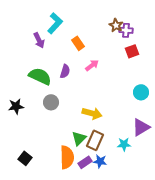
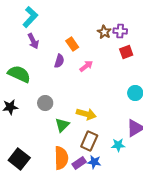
cyan L-shape: (55, 23) -> (30, 17), moved
brown star: (116, 25) -> (104, 32), moved
purple semicircle: (65, 71) -> (59, 61), moved
green semicircle: (40, 76) -> (19, 74), moved
green triangle: (79, 138) -> (62, 125), moved
black square: (25, 158) -> (19, 159), size x1.5

